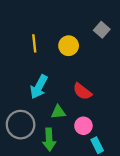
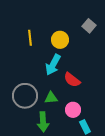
cyan arrow: (39, 87) -> (53, 65), moved
gray circle: (21, 125) -> (25, 96), moved

